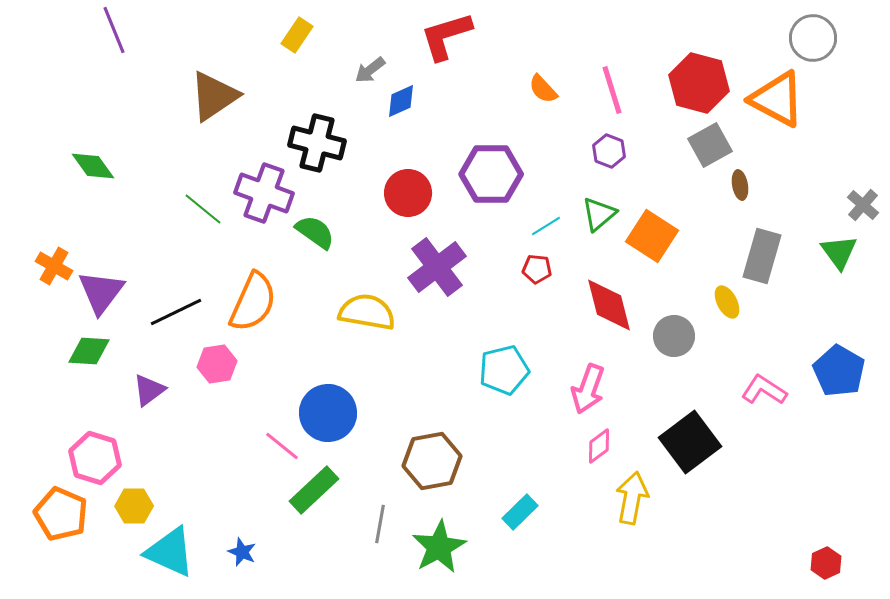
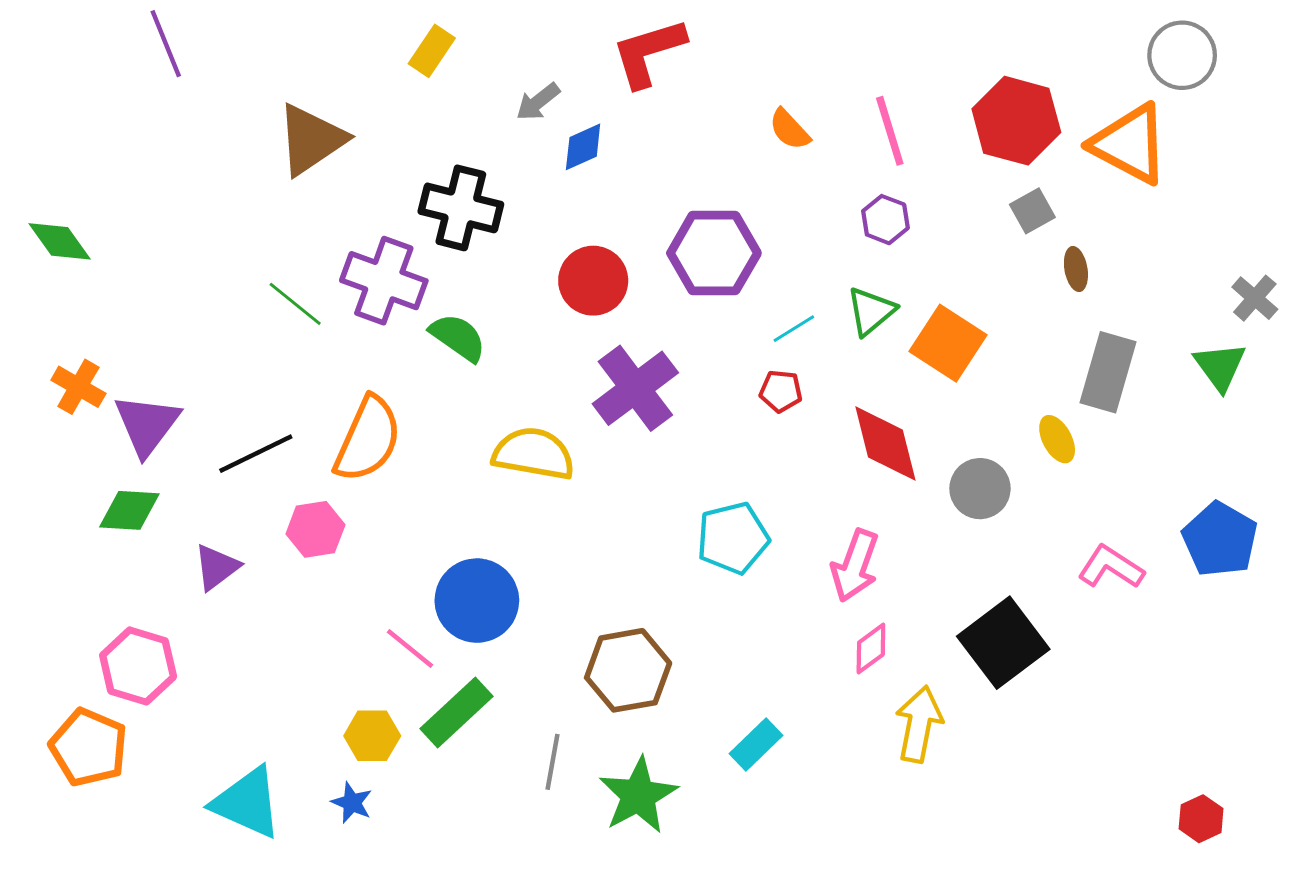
gray square: (710, 145) -> (1032, 211), size x0.7
green diamond: (93, 166) -> (60, 241), moved
yellow hexagon: (134, 506) -> (372, 736), moved

